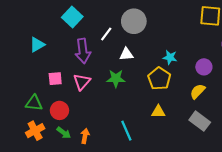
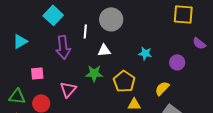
white line: (106, 34) -> (85, 31), turned -32
yellow pentagon: (159, 79) -> (124, 81), moved
pink triangle: (82, 82) -> (68, 89), moved
yellow semicircle: (198, 91) -> (162, 88), moved

